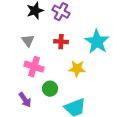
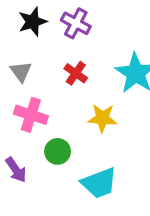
red cross: (61, 42) -> (76, 73), turned 32

